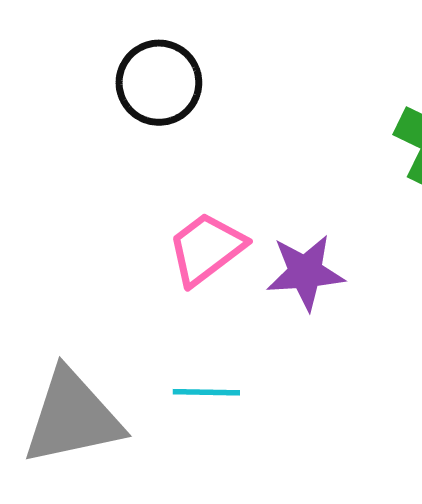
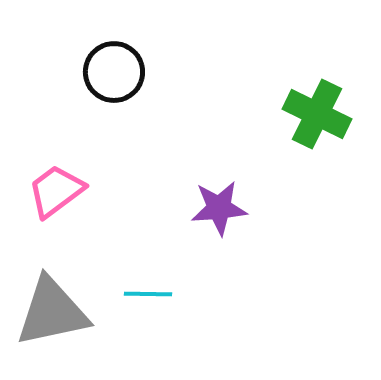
pink trapezoid: (206, 249) -> (56, 191), moved

